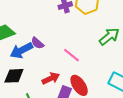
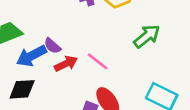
red arrow: (51, 78) -> (66, 64), moved

